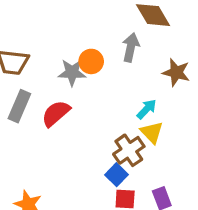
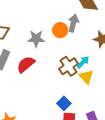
orange circle: (91, 61) -> (60, 30), moved
brown cross: (129, 150) -> (68, 66), moved

